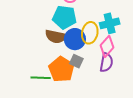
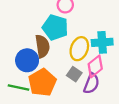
brown semicircle: (56, 36) -> (42, 46), turned -120
blue circle: (75, 39) -> (27, 60), moved
gray square: (76, 61) -> (74, 74), moved

